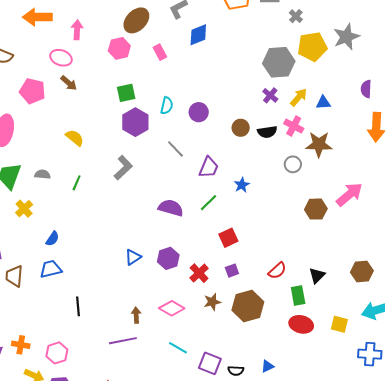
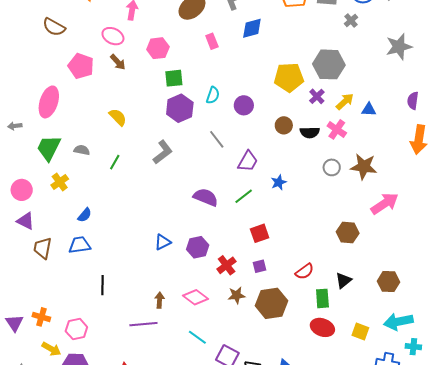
yellow pentagon: (312, 47) -> (289, 77), moved
pink hexagon: (119, 48) -> (158, 48), moved
brown star: (319, 144) -> (364, 167), moved
brown hexagon: (316, 209) -> (348, 232), moved

